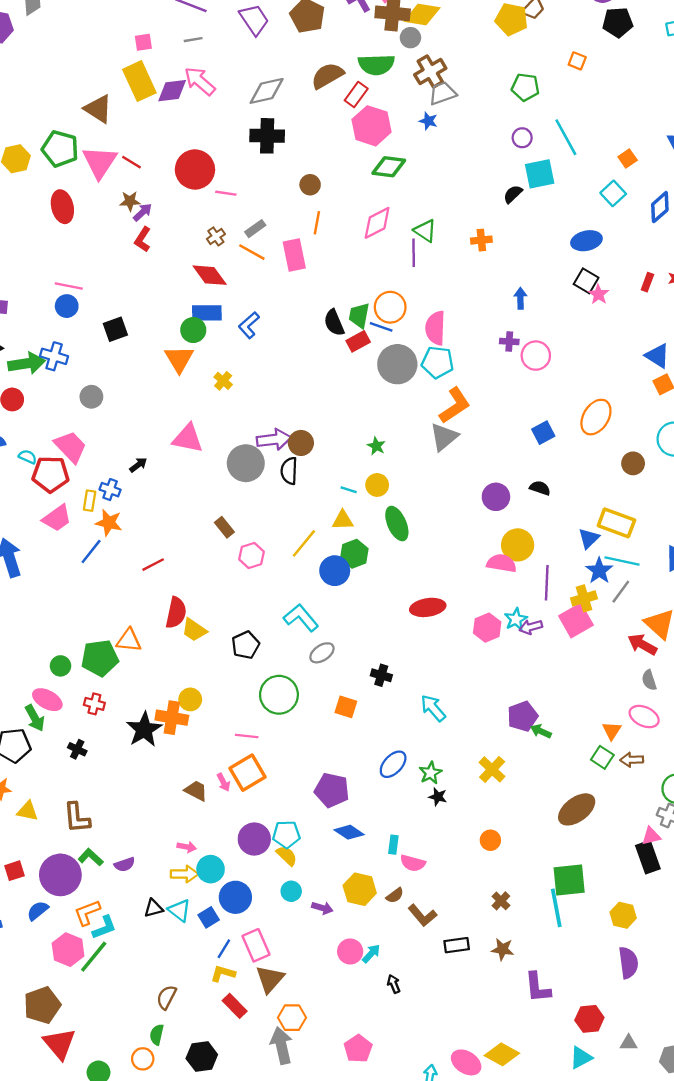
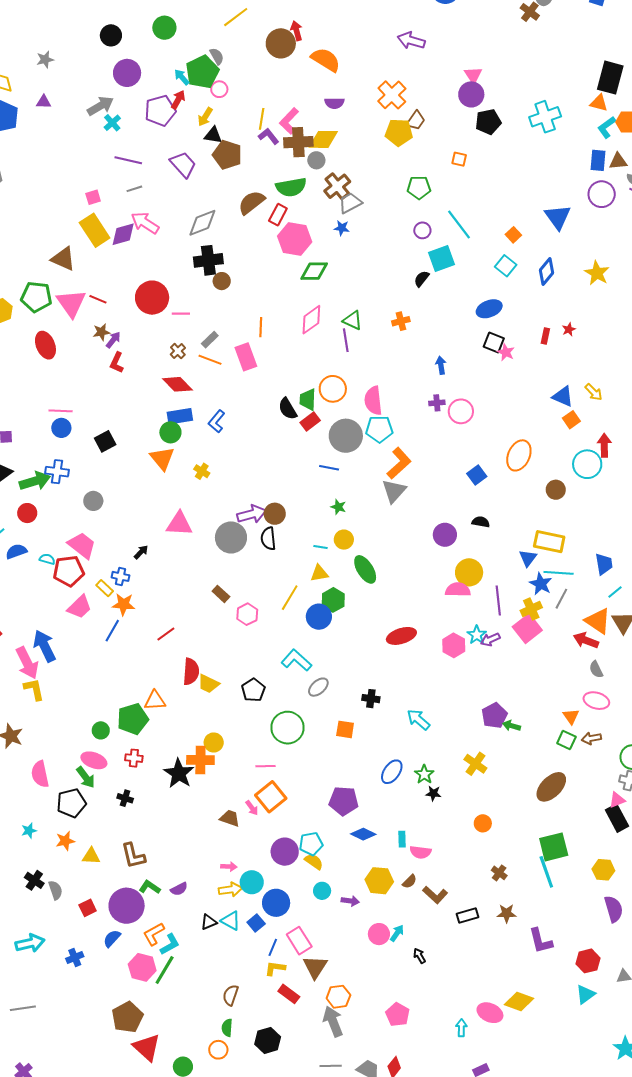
brown circle: (310, 185) -> (222, 281), moved
blue line: (381, 327) -> (329, 468), moved
yellow rectangle: (90, 501) -> (105, 588), turned -48

